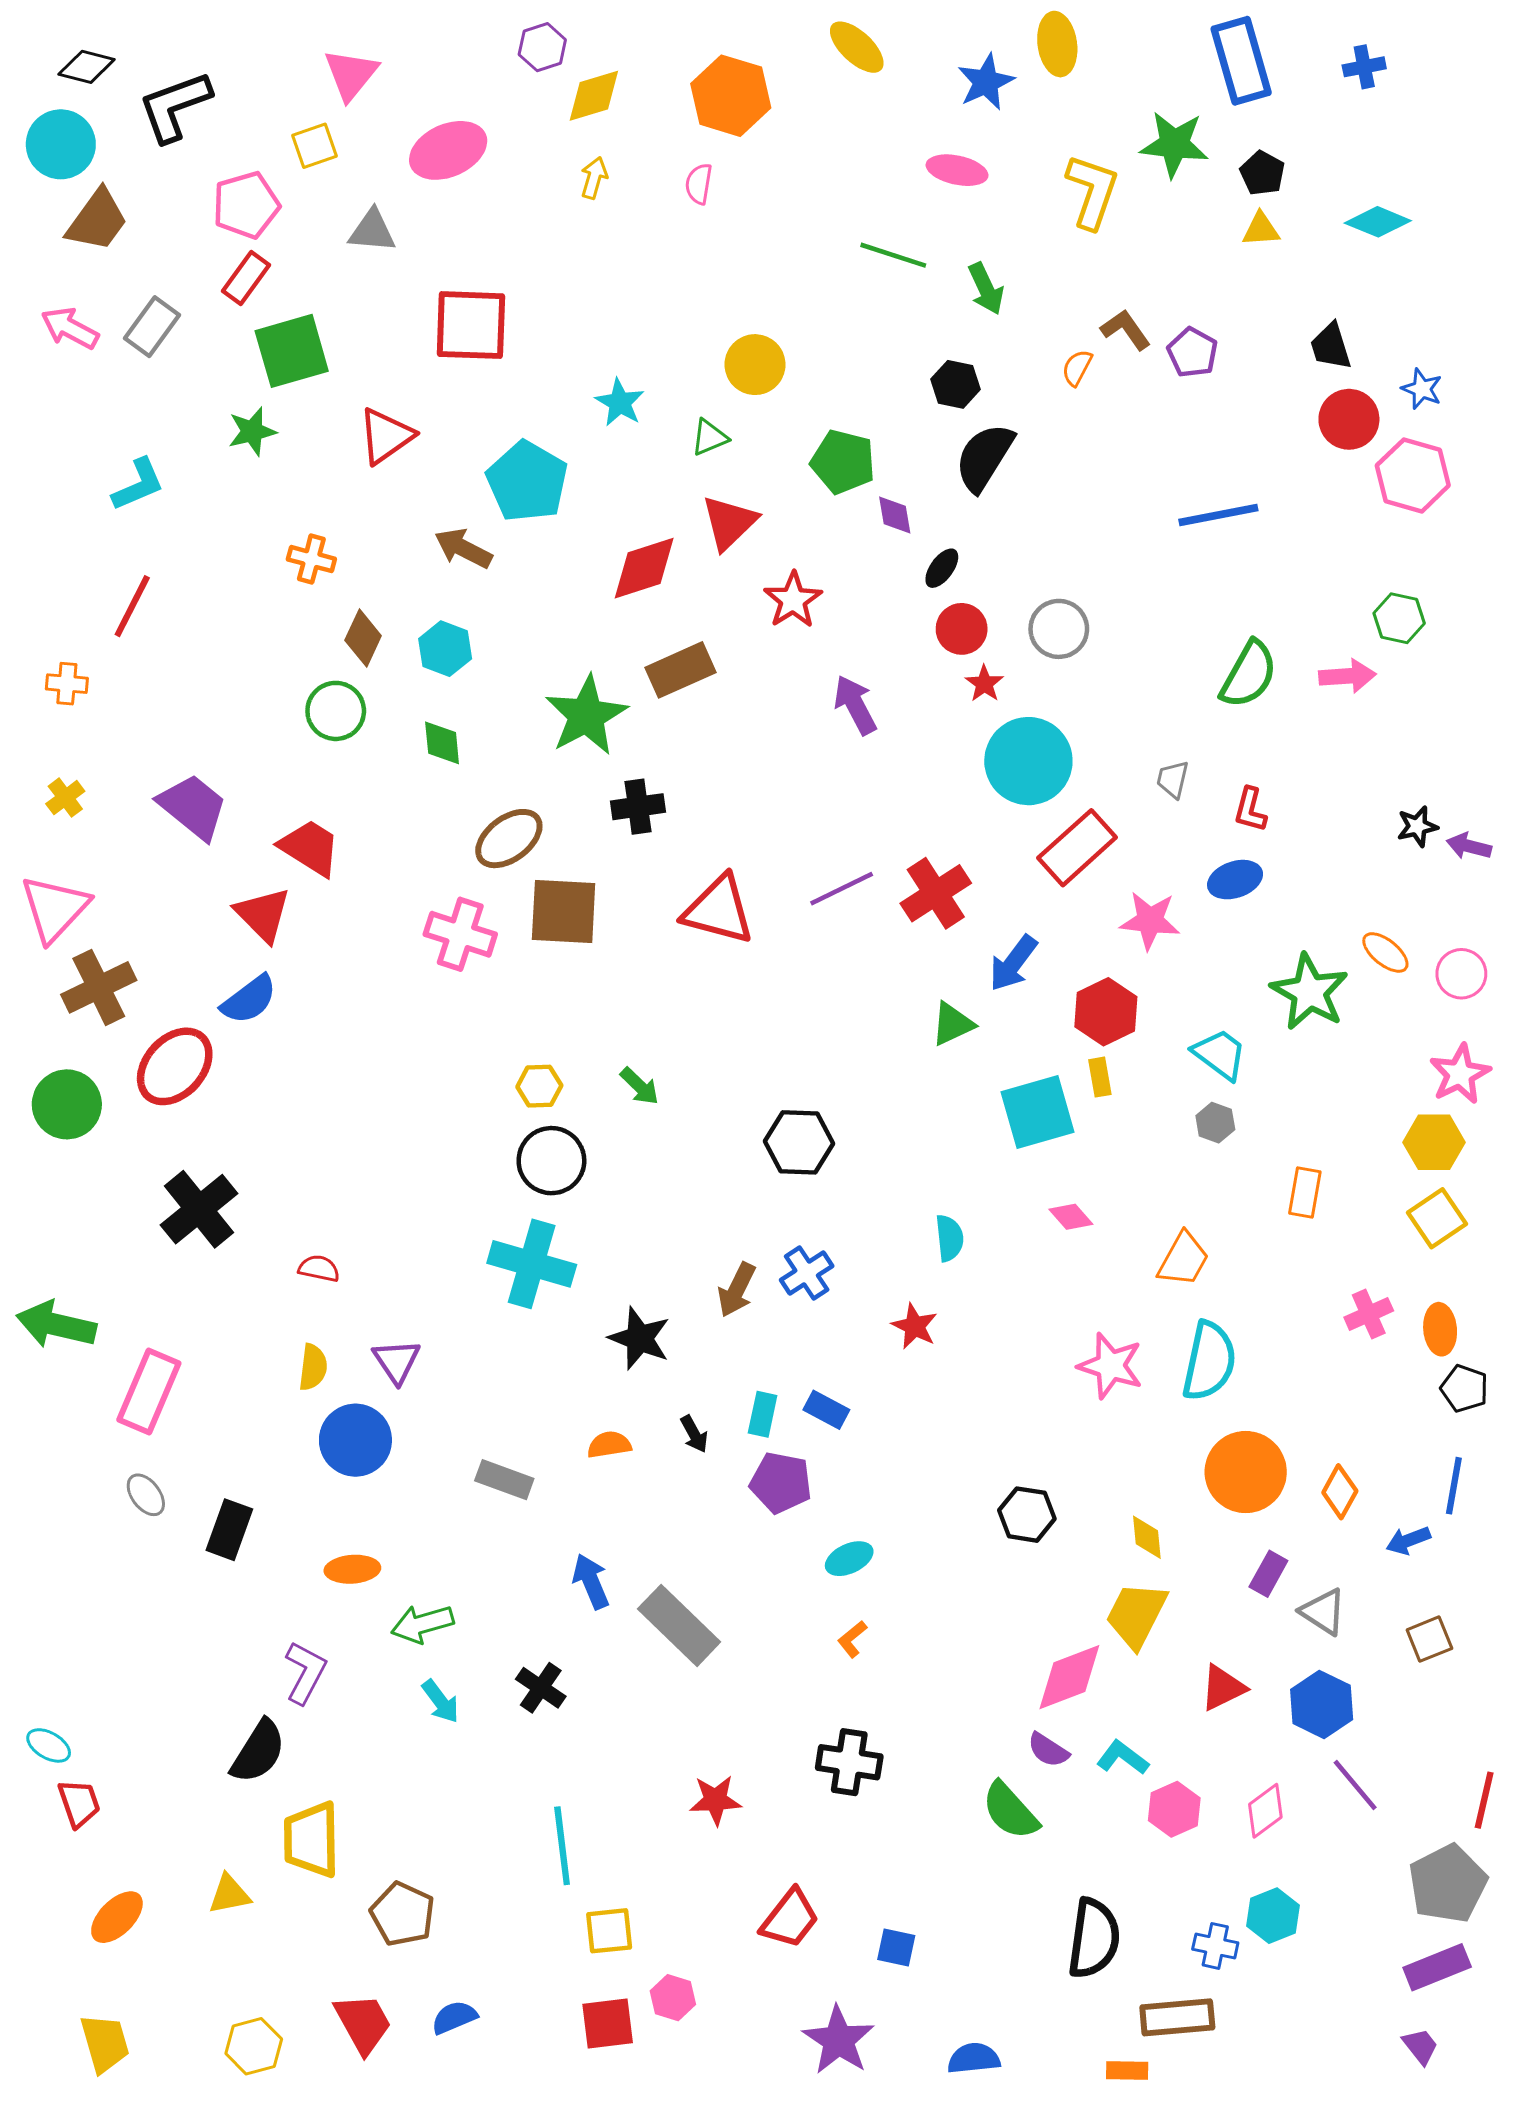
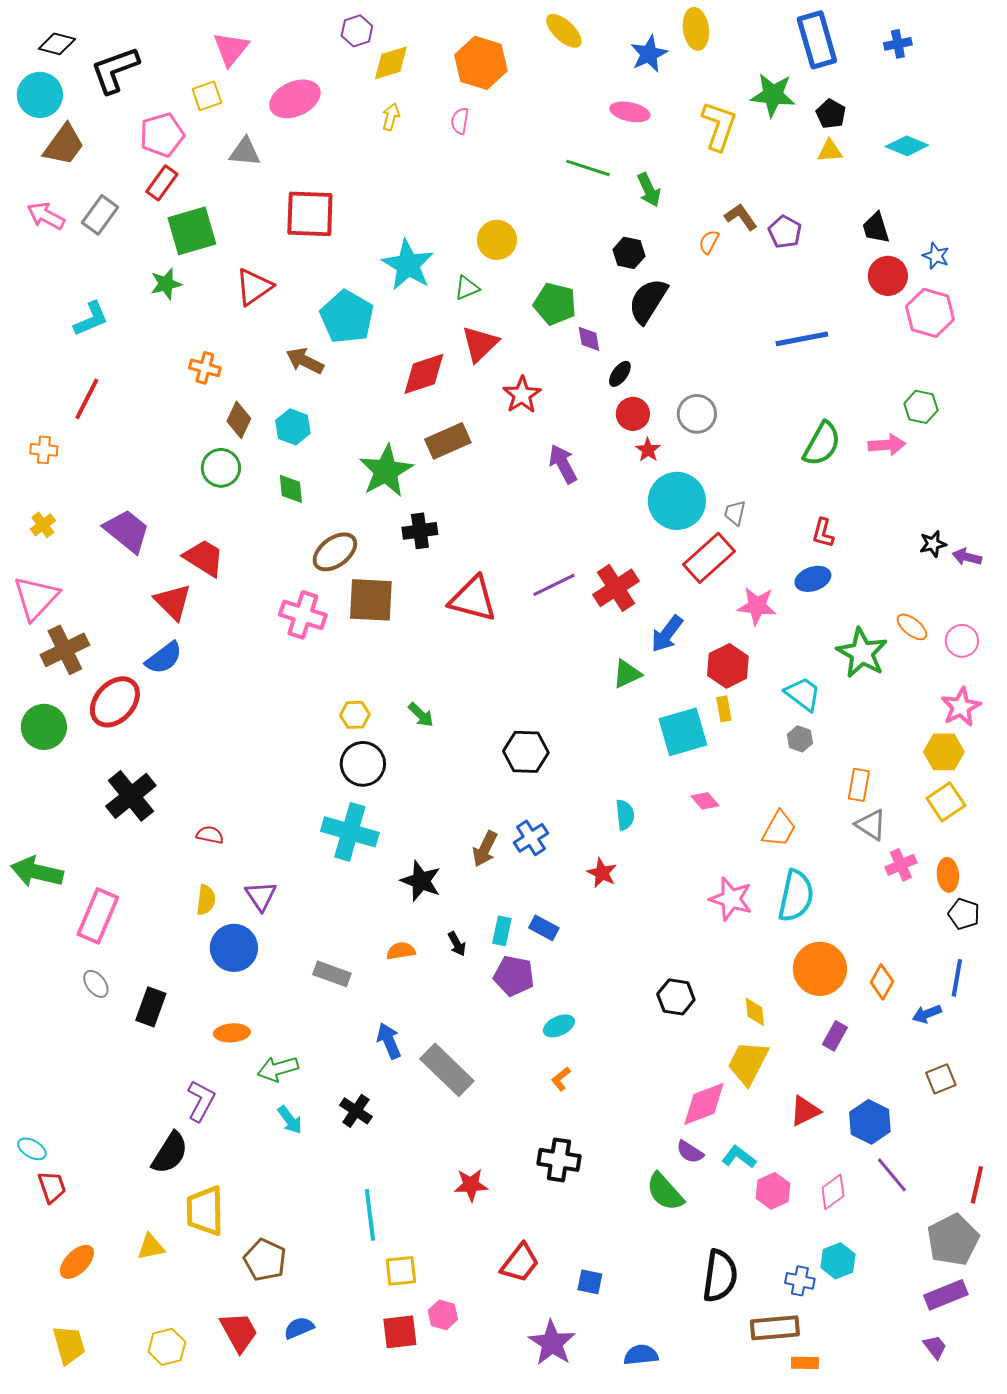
cyan star: (620, 403) -> (408, 265), size x1.6
gray trapezoid: (1173, 779) -> (735, 513), moved
gray triangle: (1323, 1612) -> (871, 825), moved
orange rectangle: (1127, 2071) -> (805, 1363), moved

